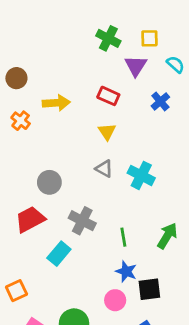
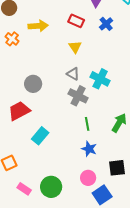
blue cross: (160, 101) -> (106, 24), moved
gray cross: (82, 221) -> (78, 96), moved
black square: (149, 289) -> (117, 168), moved
pink circle: (115, 300) -> (88, 178), moved

